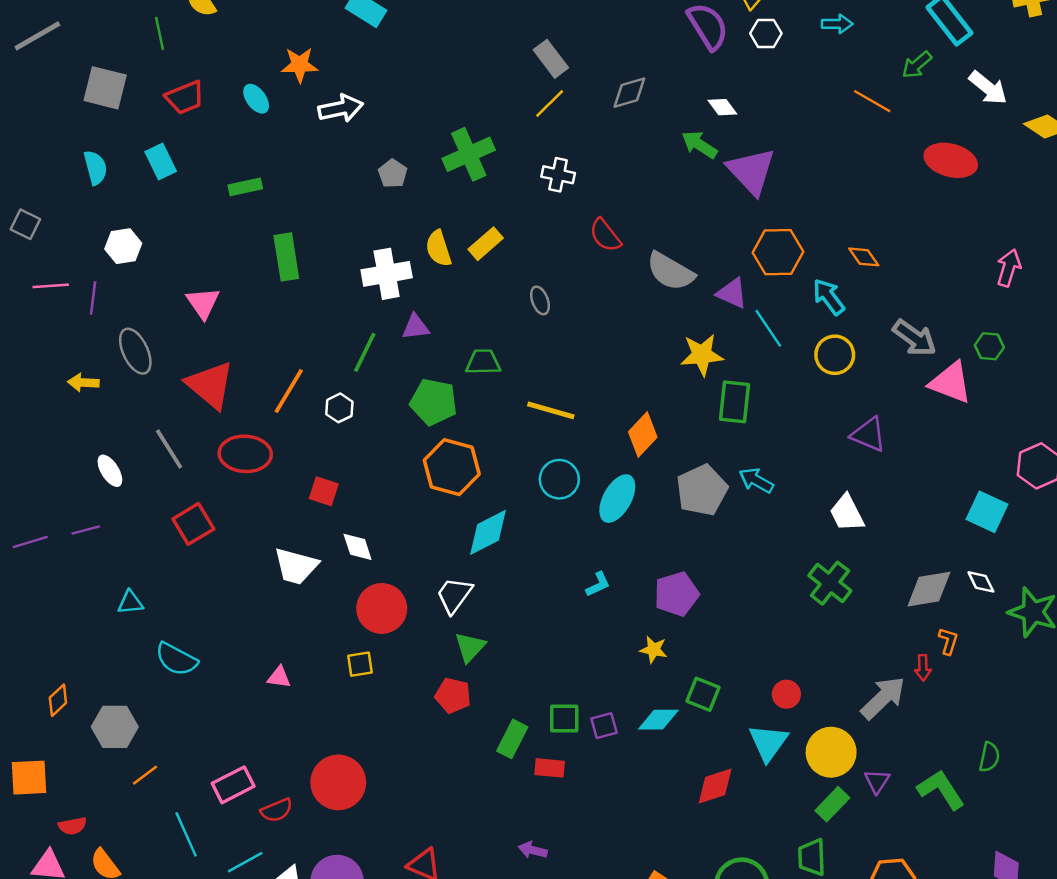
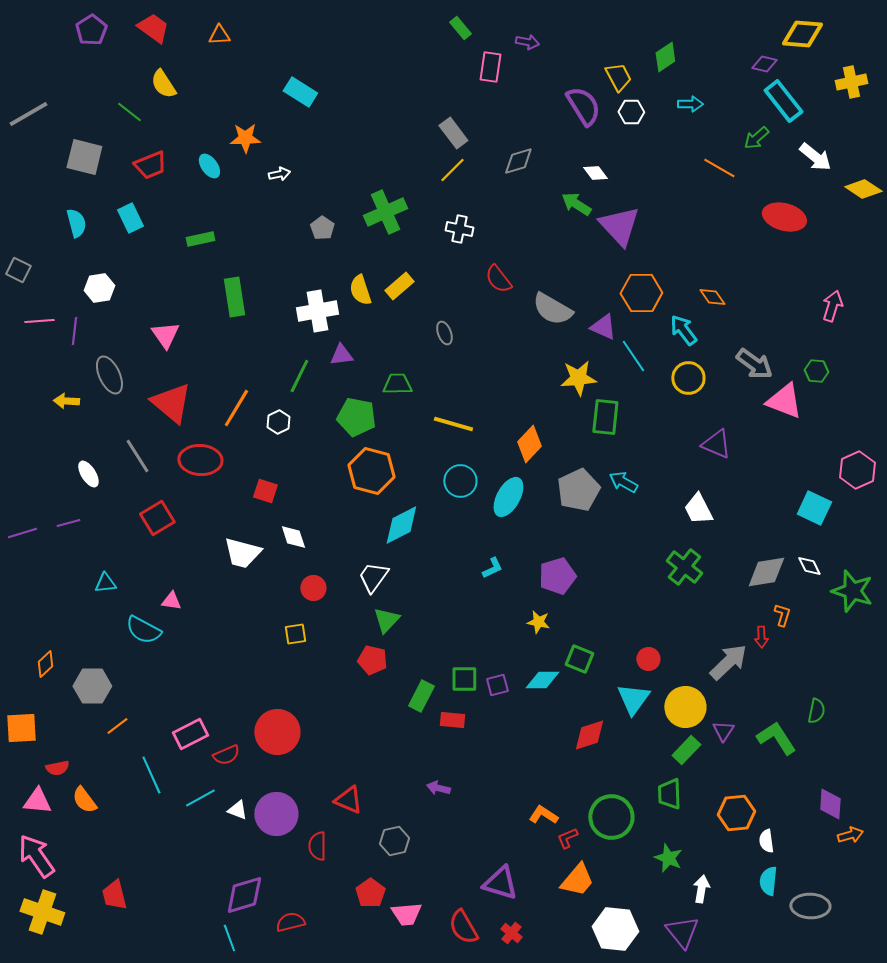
green line: (159, 33) -> (129, 112), turned -40
white arrow: (341, 108) -> (279, 174), size x0.6
red circle: (382, 608) -> (313, 588), size x0.6
pink triangle: (279, 677) -> (171, 601), moved

